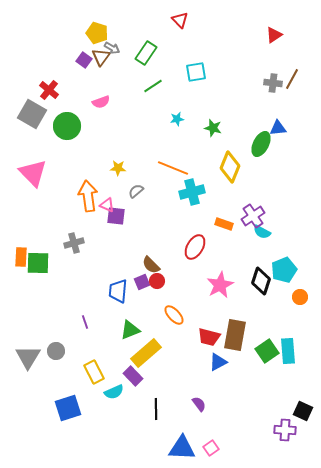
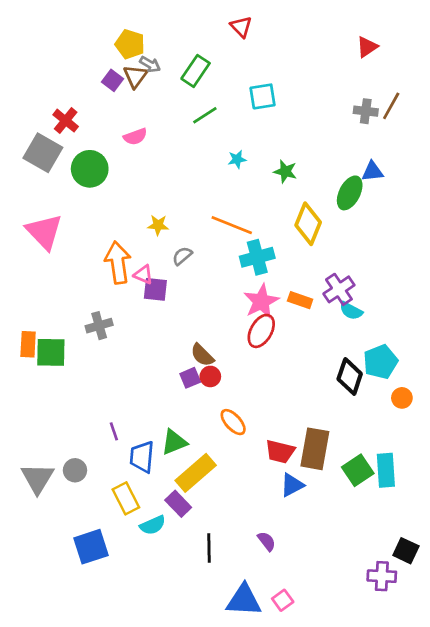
pink star: (220, 285) -> (261, 301), moved
blue trapezoid: (118, 291) -> (142, 457), moved

